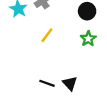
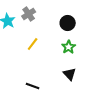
black triangle: (70, 83) -> (70, 74), moved

